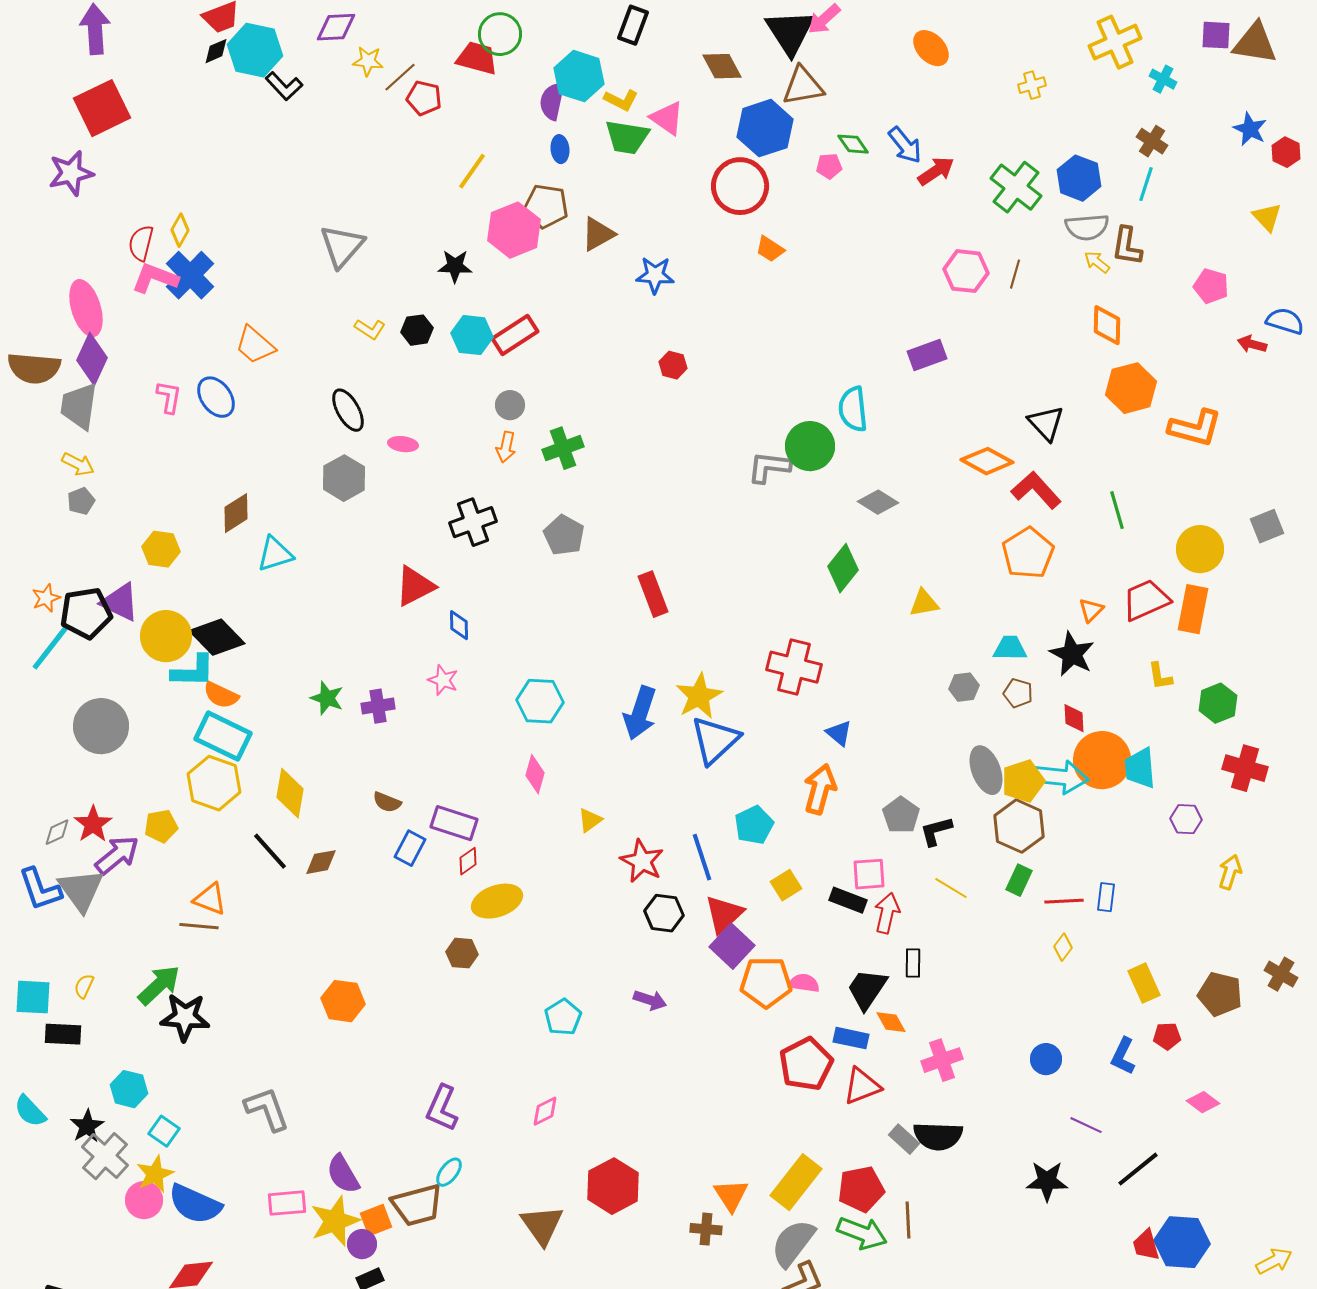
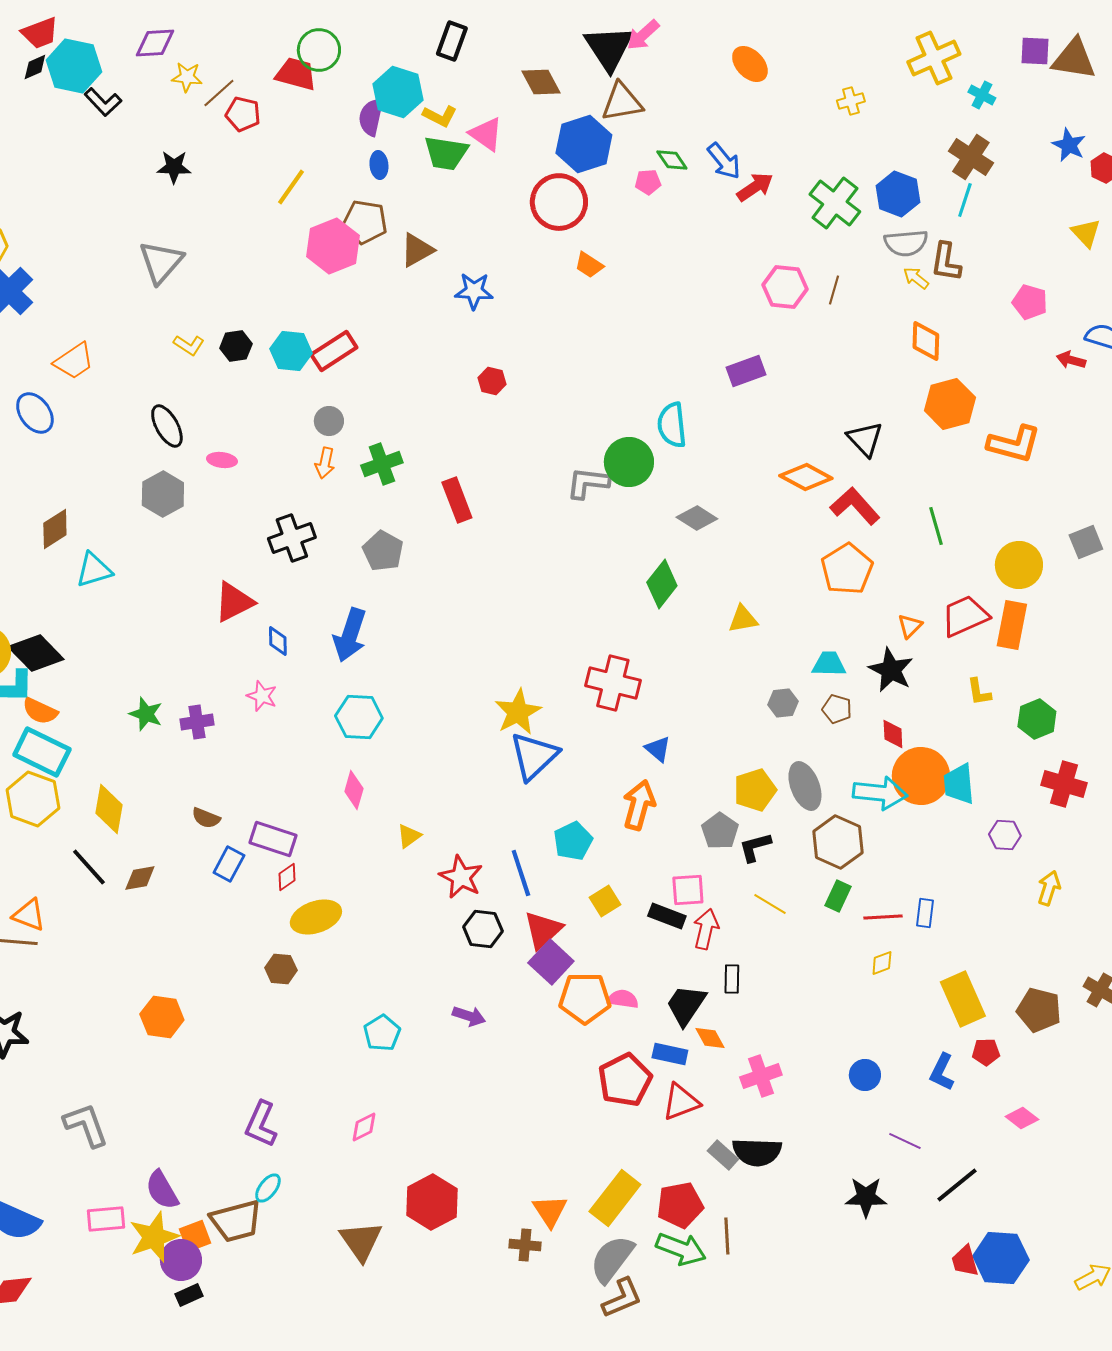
brown cross: (1152, 141) -> (971, 157), size x1.4
black star: (455, 266) -> (174, 167), moved
orange trapezoid: (255, 345) -> (74, 361), turned -75
red rectangle: (653, 594) -> (457, 500), moved
blue arrow: (640, 713) -> (350, 635), moved
yellow pentagon: (1023, 781) -> (755, 790), moved
yellow diamond: (1063, 947) -> (882, 963), turned 32
yellow rectangle: (1144, 983) -> (963, 999), size x1.4
purple circle: (362, 1244) -> (181, 1260), size x1.4

